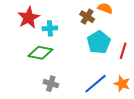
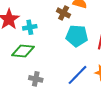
cyan pentagon: (99, 42) -> (77, 36), turned -30

